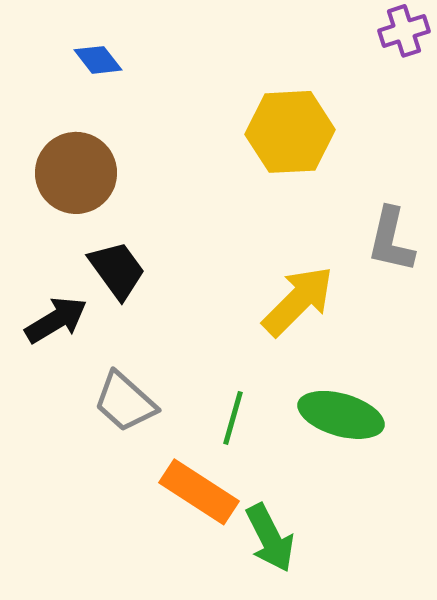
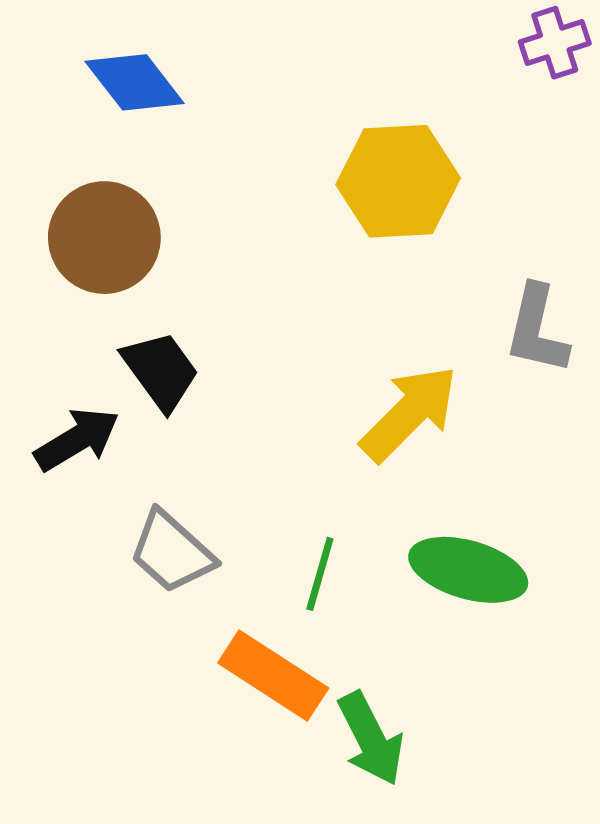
blue diamond: (98, 60) -> (135, 82), size x1.5

